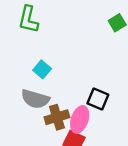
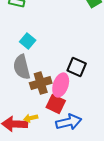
gray semicircle: (35, 99) -> (22, 67), turned 60

